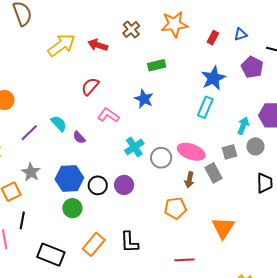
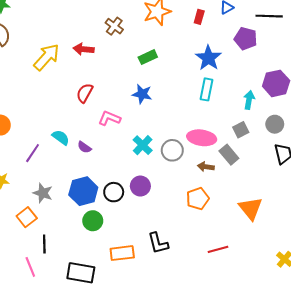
gray circle: (255, 146) -> (275, 124), moved
brown arrow: (189, 180) -> (206, 167), turned 98
orange rectangle: (94, 244) -> (122, 253), turned 55

